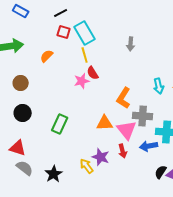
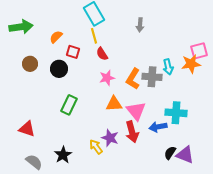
red square: (64, 32) -> (73, 52), moved
pink star: (82, 81) -> (107, 78), moved
black circle: (23, 113) -> (59, 69), moved
gray cross: (143, 116) -> (152, 77), moved
red arrow: (123, 151) -> (132, 132), size x1.5
gray semicircle: (25, 168) -> (34, 162), moved

